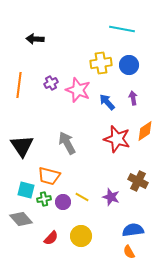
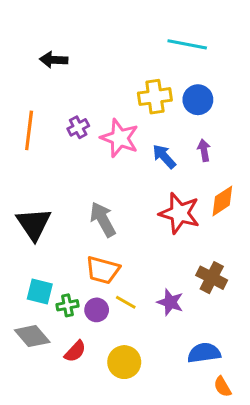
orange trapezoid: (49, 176) -> (103, 270), moved
red semicircle: (51, 238) -> (75, 351), moved
orange semicircle: (129, 252) -> (222, 387), moved

